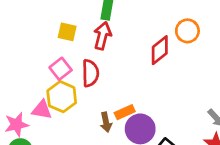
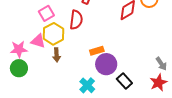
pink square: (61, 69) -> (46, 13), moved
brown arrow: (106, 122) -> (57, 55), moved

